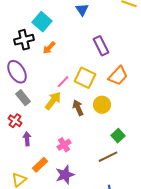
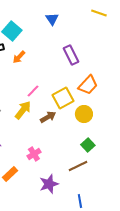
yellow square: (85, 78) -> (63, 98), moved, turned 35
yellow circle: (102, 105) -> (84, 114), moved
brown arrow: (78, 108) -> (48, 117), turned 84
purple star: (65, 175) -> (49, 184), moved

